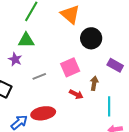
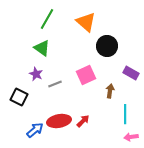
green triangle: (26, 40) -> (42, 48), turned 36
purple star: (15, 59) -> (36, 74), moved
red arrow: (76, 94) -> (83, 121), moved, turned -72

